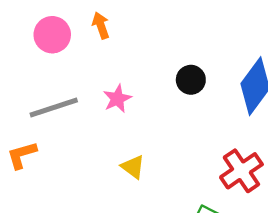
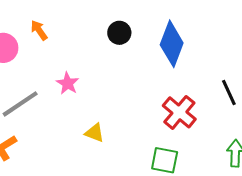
black circle: (191, 80) -> (119, 33), moved

